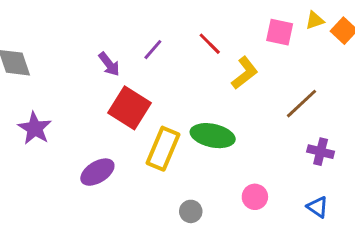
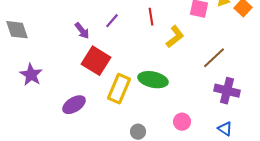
red line: (210, 44) -> (151, 17), turned 36
purple cross: (321, 152) -> (227, 91), size x1.4

